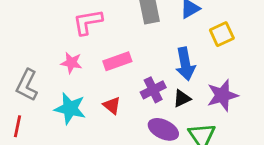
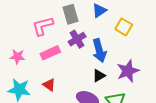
pink L-shape: (88, 22) -> (43, 26), moved
yellow square: (222, 34) -> (124, 27), turned -30
purple cross: (153, 90) -> (77, 39), moved

